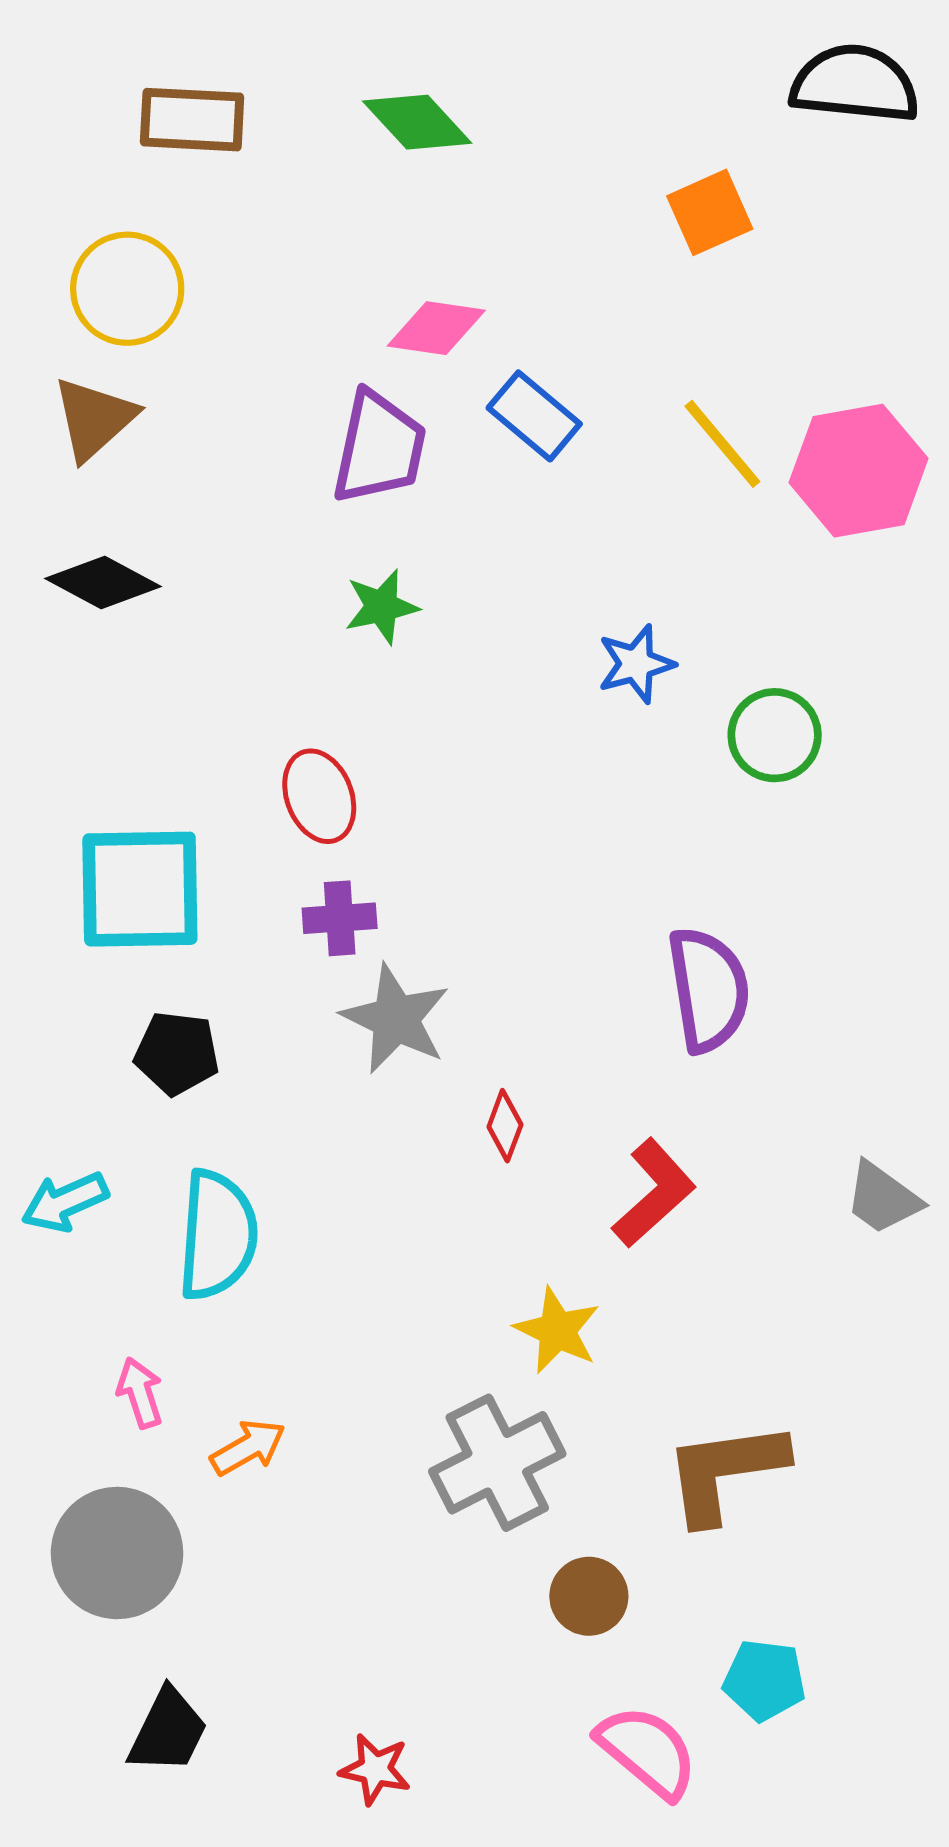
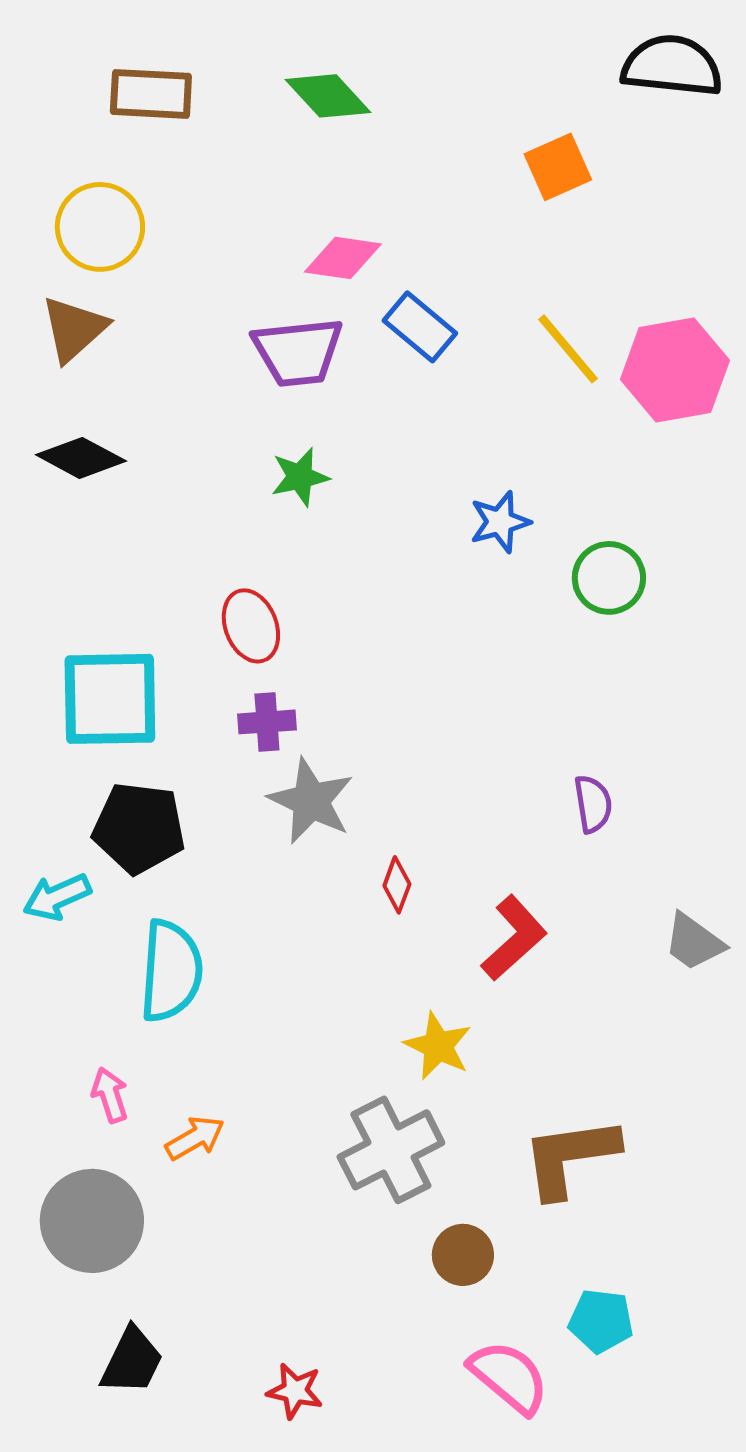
purple trapezoid: (379, 448) -> (298, 352), turned 72
purple semicircle: (708, 990) -> (593, 804), moved, size x0.6
black pentagon: (177, 1053) -> (139, 828), size x1.4
cyan arrow: (65, 1202) -> (57, 897), moved

